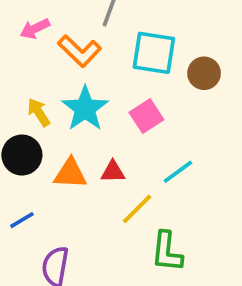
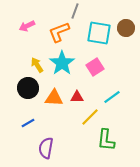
pink arrow: (35, 29) -> (27, 26), moved
orange L-shape: (80, 51) -> (59, 32), turned 115
brown circle: (204, 73) -> (126, 28), moved

